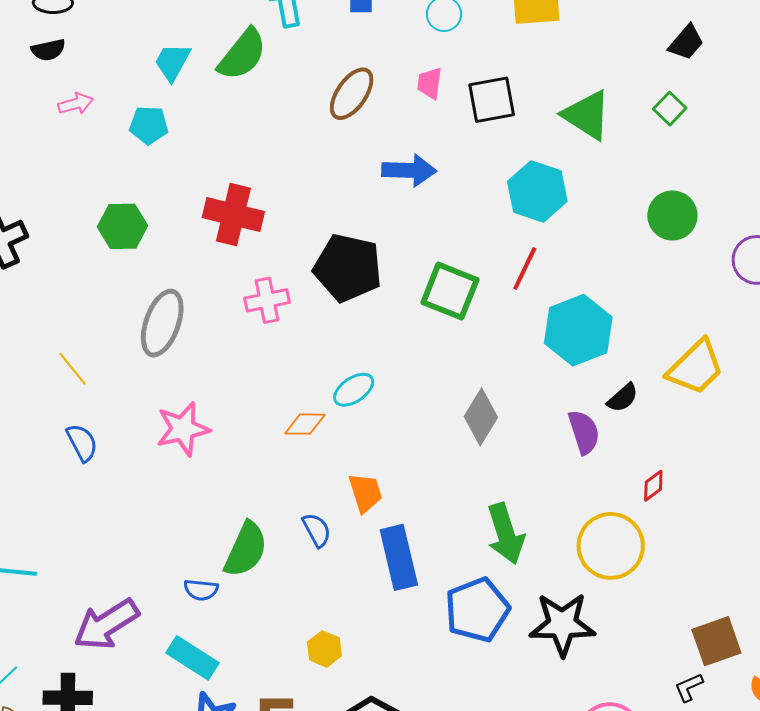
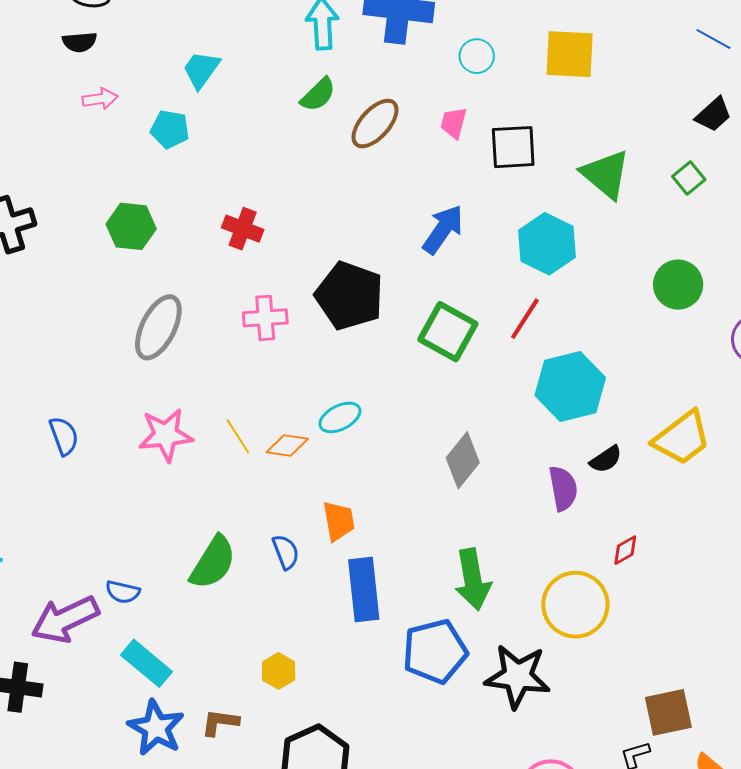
green semicircle: (242, 54) -> (318, 95), moved, size x0.7
blue arrow: (409, 170) -> (443, 229), moved, turned -64
red cross: (233, 215) -> (243, 229), size x0.7
yellow line: (72, 369) -> (238, 437), moved
blue semicircle: (201, 590) -> (123, 592), moved

